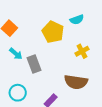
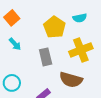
yellow cross: (82, 51) -> (81, 50), size x1.6
gray rectangle: (34, 64) -> (46, 57), moved

